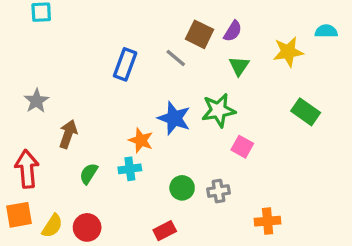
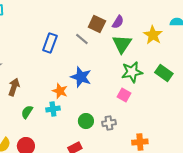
yellow star: (288, 52) -> (153, 35), turned -30
green triangle: (239, 66) -> (122, 44), size x1.5
green star: (218, 110) -> (132, 72), moved

